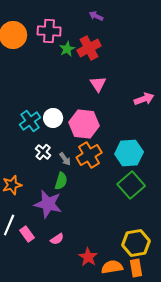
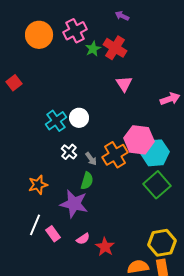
pink cross: (49, 31) -> (75, 31), turned -30
red cross: (89, 48) -> (115, 48), turned -30
pink hexagon: (84, 124) -> (139, 140), moved
red star: (88, 257) -> (105, 247), moved

